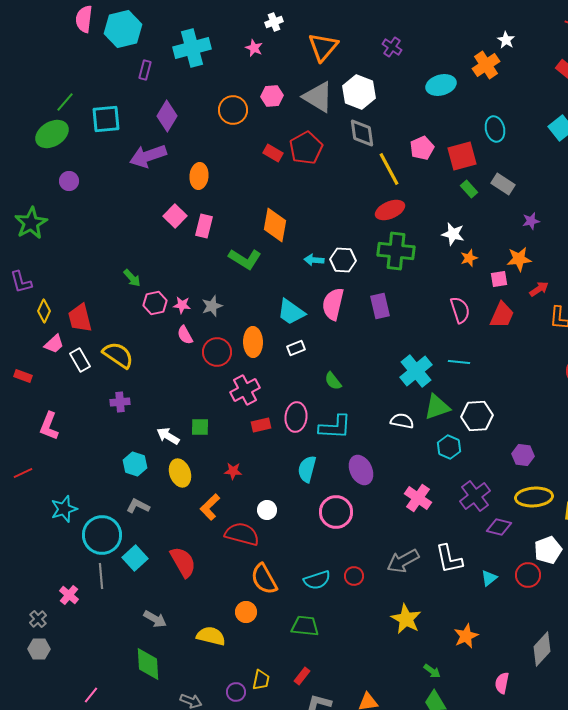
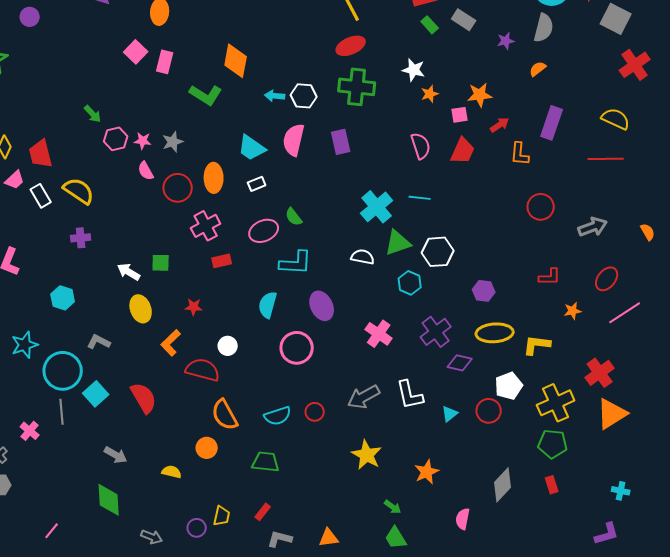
purple star: (531, 221) -> (506, 41), moved
pink ellipse: (296, 417) -> (264, 231), moved, turned 60
cyan hexagon: (135, 464) -> (63, 298), moved
yellow semicircle: (211, 636) -> (172, 472), size x0.7

